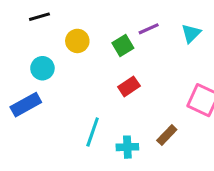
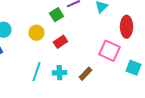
yellow circle: (77, 41) -> (36, 33), moved
cyan cross: (127, 147) -> (59, 73), moved

